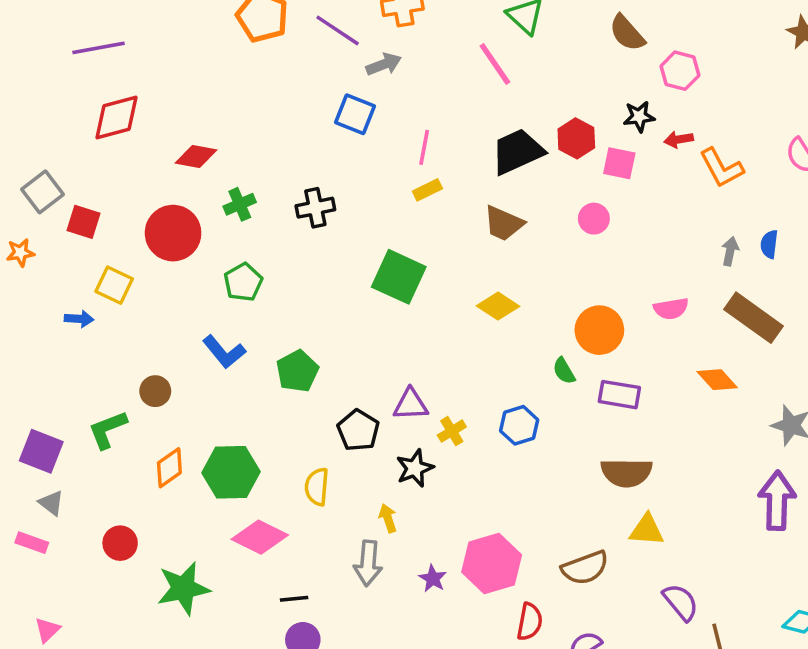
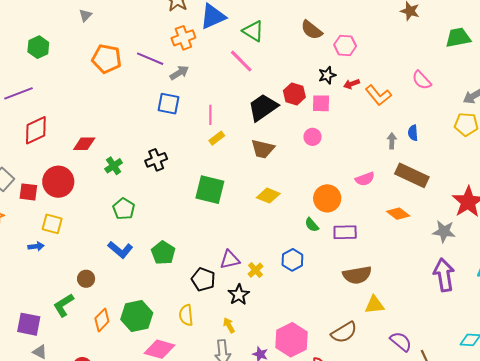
red circle: (173, 233) -> (58, 182), moved

